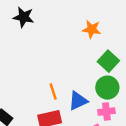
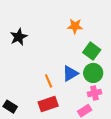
black star: (24, 17) -> (19, 37), moved, turned -30
blue triangle: (78, 101) -> (70, 74), moved

